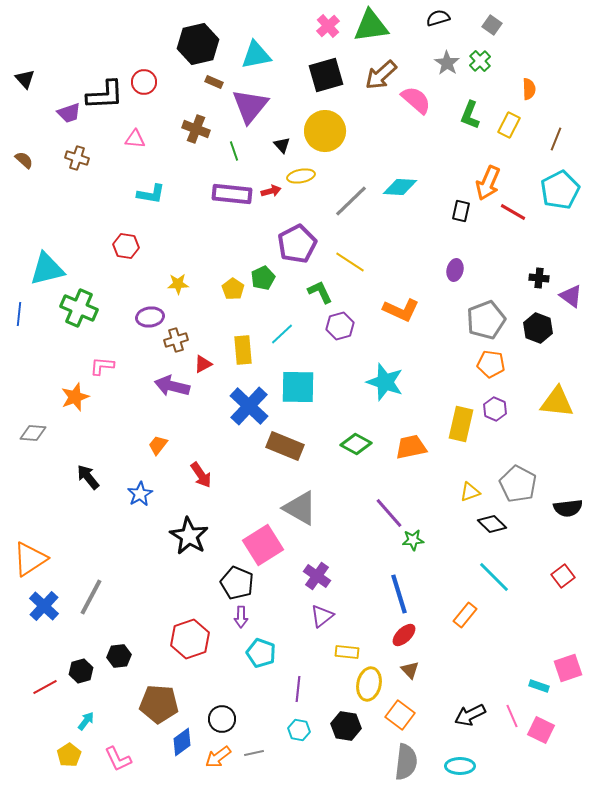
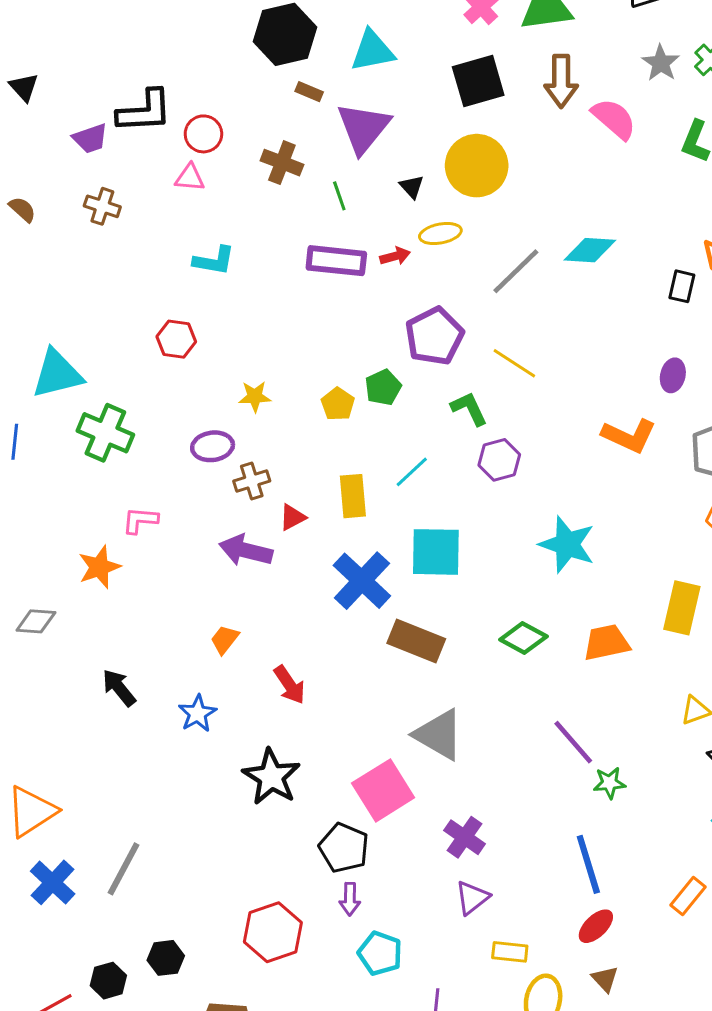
brown arrow: (381, 75) -> (561, 81), turned -48
red circle: (144, 82) -> (203, 134), moved
orange L-shape: (401, 310) -> (629, 436), moved

